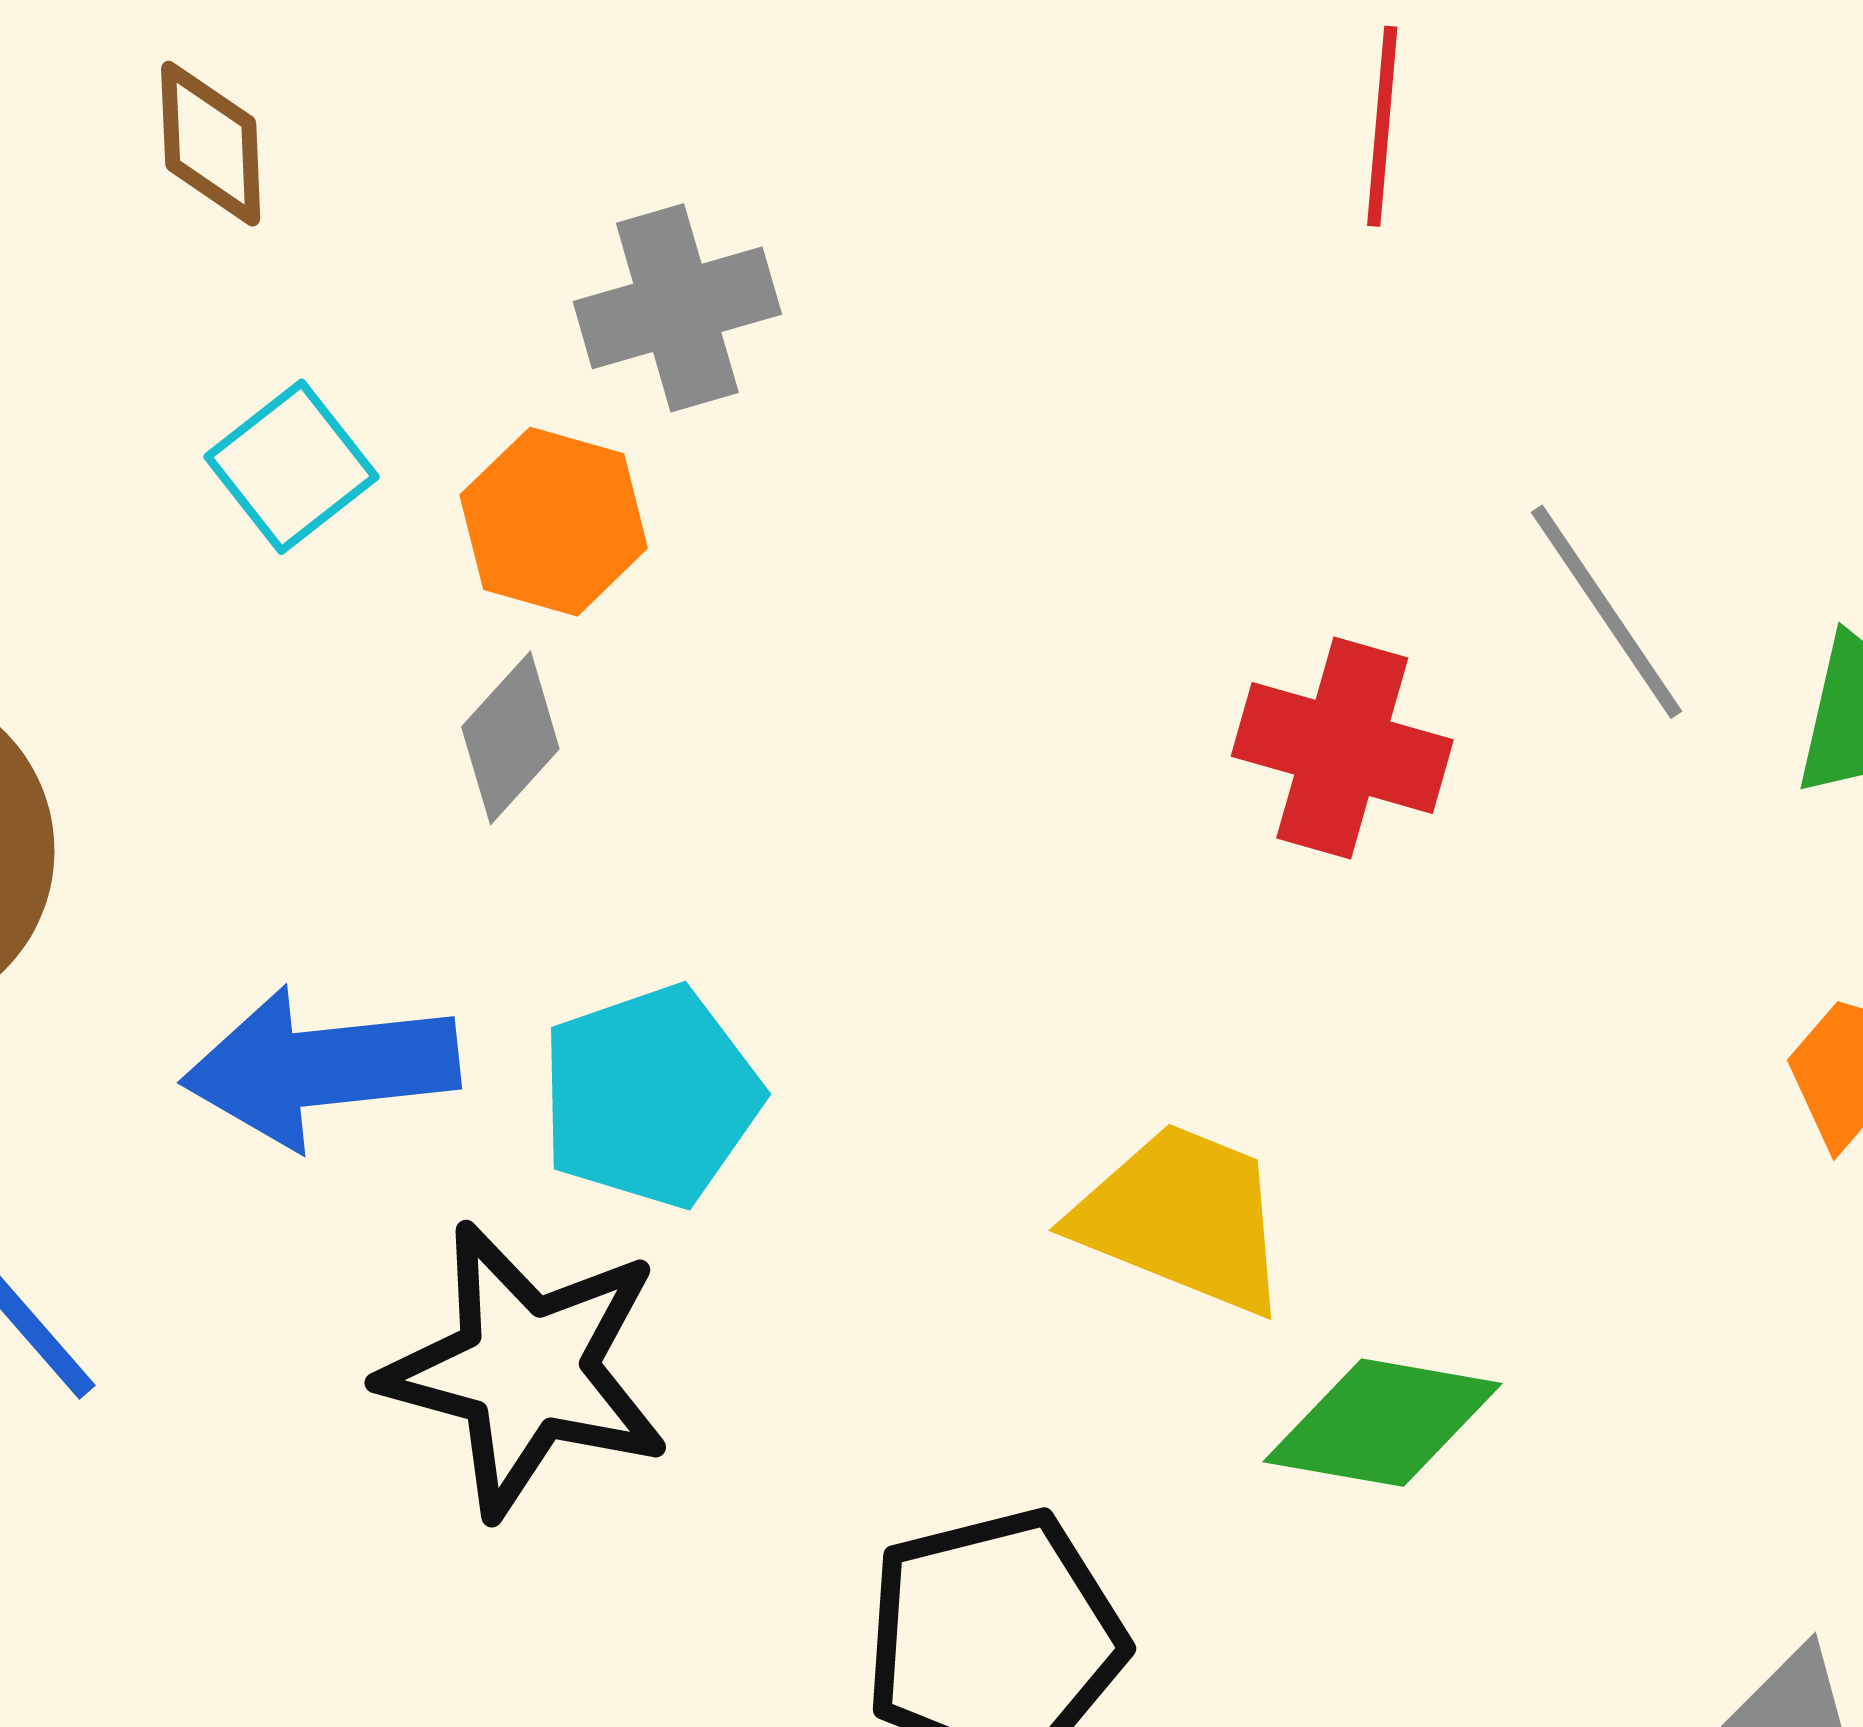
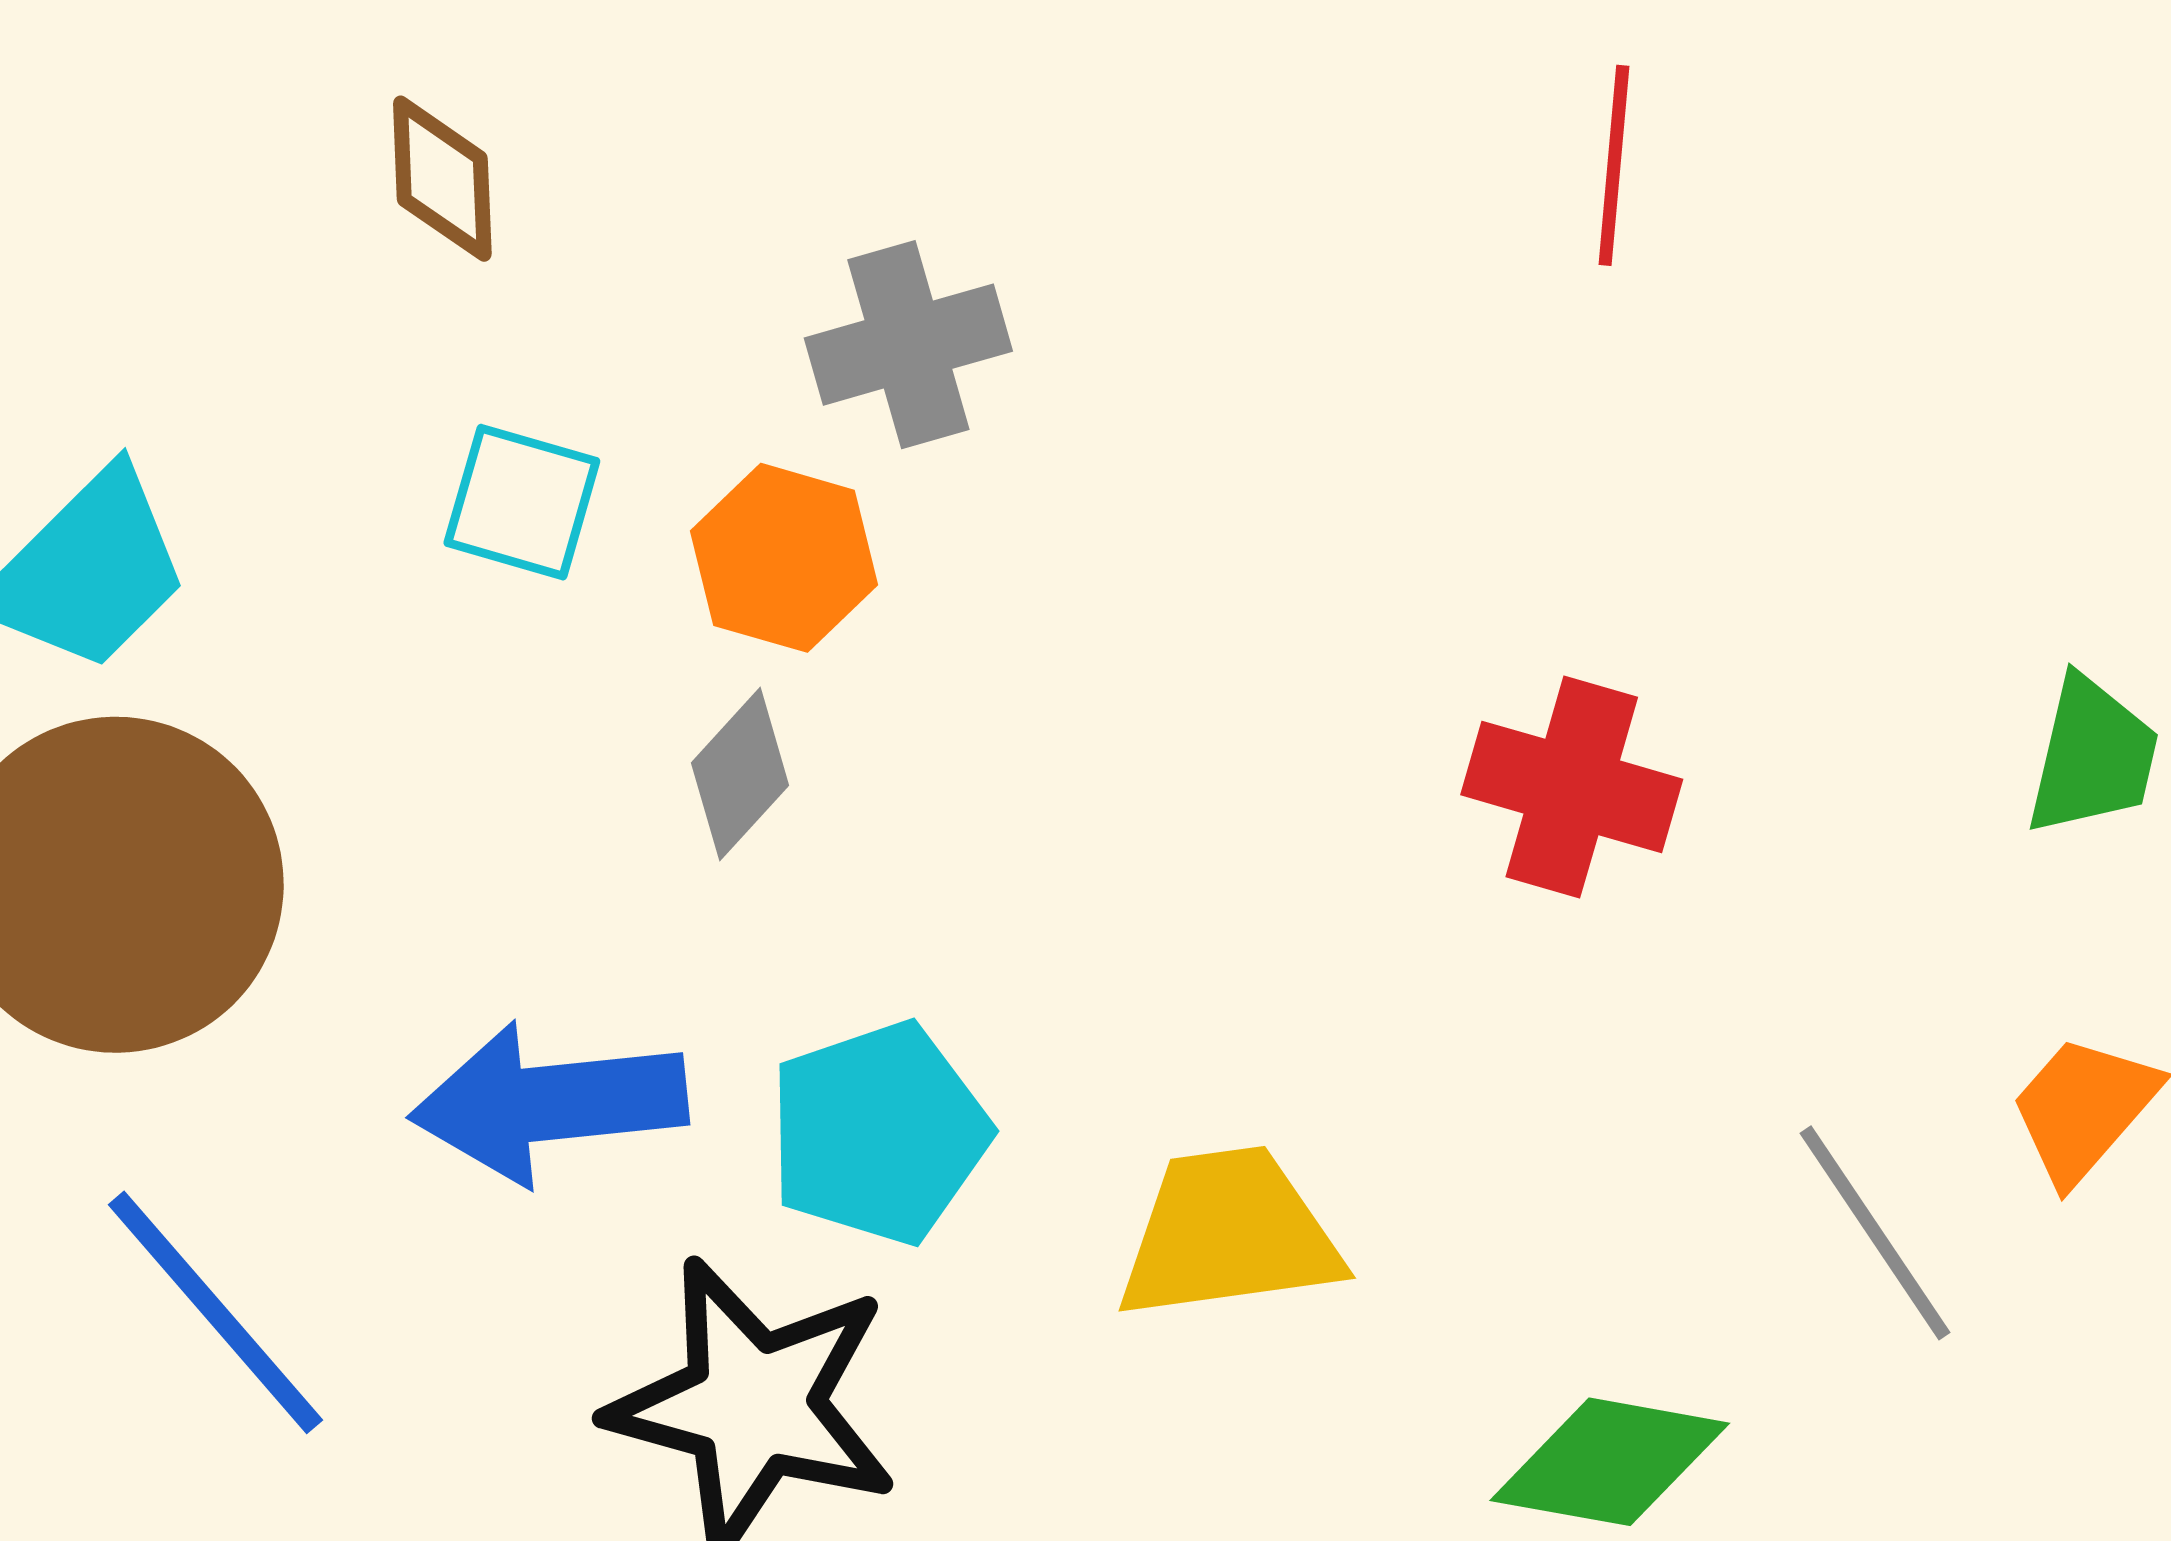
cyan square: (291, 467) -> (522, 502), turned -36
gray line: (1607, 612) -> (1875, 1233), moved
yellow trapezoid: (1183, 1218) -> (1229, 1234), moved, turned -30

